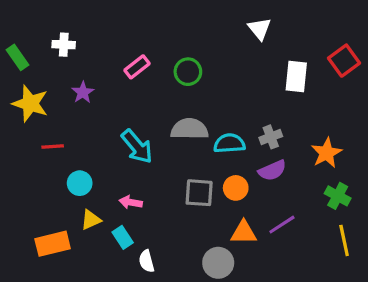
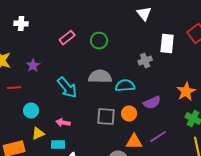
purple star: (83, 92) -> (33, 66), moved
gray cross: (271, 137) -> (145, 61), moved
cyan rectangle: (123, 237) -> (58, 145), turned -56

